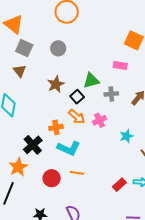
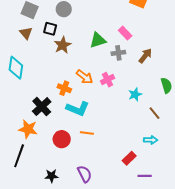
pink rectangle: (120, 66) -> (125, 33), moved, turned 40
black square: (77, 97) -> (50, 29), moved, turned -32
orange cross: (56, 127) -> (64, 88), turned 32
orange star: (18, 167) -> (28, 129), turned -30
red rectangle: (119, 185) -> (129, 158), moved

